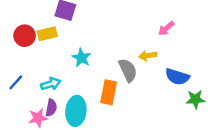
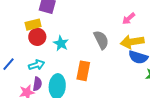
red circle: (25, 36) -> (37, 37), moved
yellow arrow: (148, 56) -> (132, 42), moved, size x1.6
gray semicircle: (128, 70) -> (101, 40), moved

